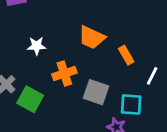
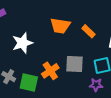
white star: (37, 46) -> (22, 43), size x1.5
orange cross: (64, 73) -> (50, 71), moved

